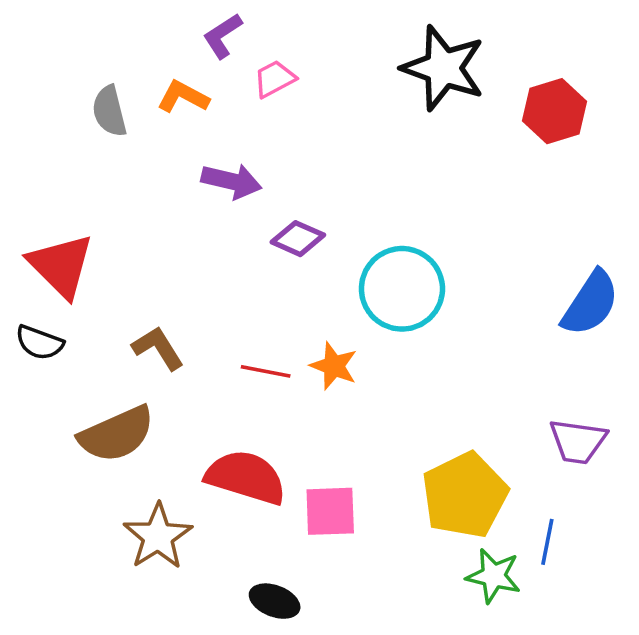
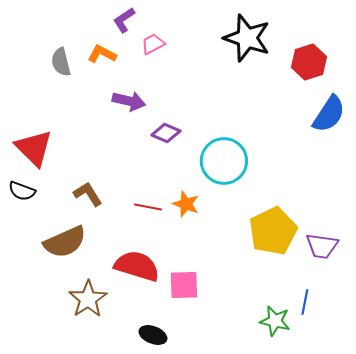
blue semicircle: (590, 303) -> (329, 114), moved
yellow pentagon: (465, 495) -> (273, 231), moved

